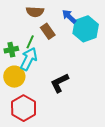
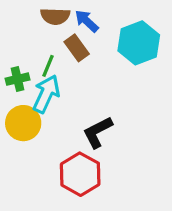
blue arrow: (69, 16) -> (87, 21), moved
red hexagon: (24, 108) -> (80, 174), moved

